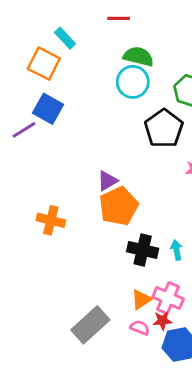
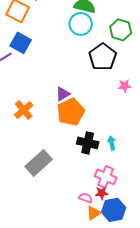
orange cross: (51, 220) -> (24, 110), moved, turned 36
orange triangle: (141, 299) -> (94, 213), moved
gray rectangle: (90, 325) -> (39, 163), moved

